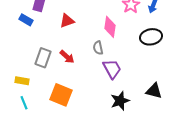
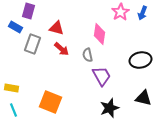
red triangle: (67, 21) -> (56, 28), turned 35
black ellipse: (151, 37) -> (140, 60), moved
red arrow: (67, 57) -> (62, 49), moved
gray rectangle: (43, 58) -> (32, 44), moved

